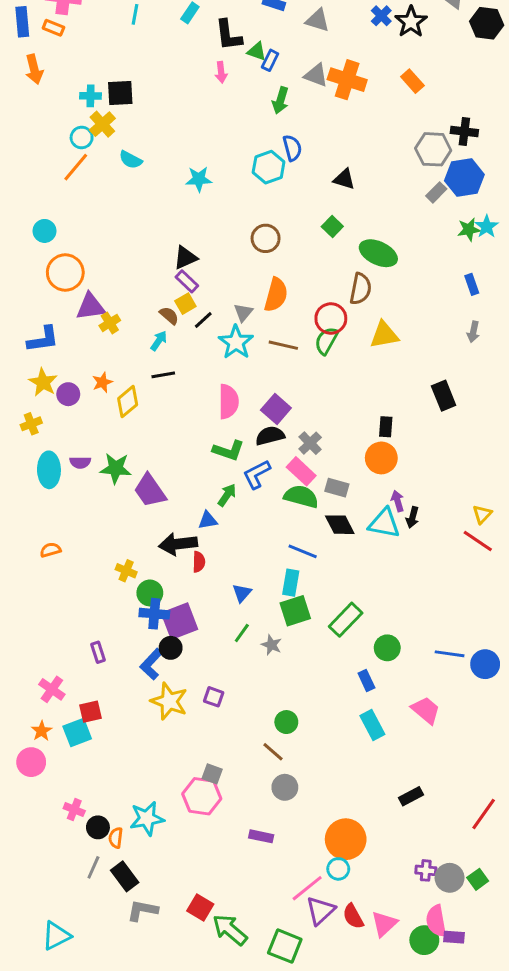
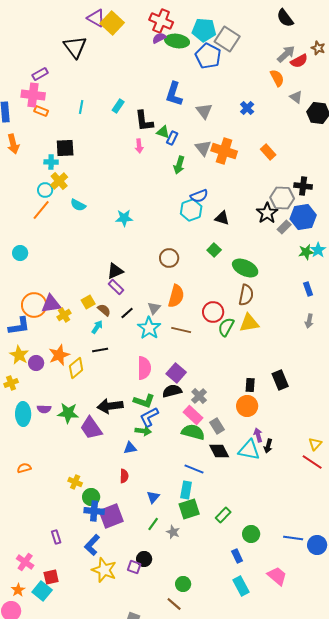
gray triangle: (317, 20) -> (204, 111), turned 36
black star: (411, 22) -> (267, 213), moved
orange rectangle: (53, 28) -> (41, 111), moved
gray triangle: (316, 75) -> (203, 148), turned 30
black square: (120, 93) -> (65, 148), moved
blue semicircle: (292, 148) -> (199, 196), moved, turned 84
cyan hexagon: (269, 167) -> (191, 210), moved
orange circle: (65, 272) -> (34, 305), moved
brown semicircle: (361, 289) -> (246, 295), moved
yellow square: (185, 304) -> (88, 302), moved
green semicircle: (326, 341) -> (226, 327), moved
orange star: (102, 382) -> (59, 355), size x1.5
black rectangle: (444, 396) -> (280, 380), moved
blue L-shape: (257, 474) -> (149, 417), moved
gray rectangle: (337, 488) -> (217, 426), turned 42
green arrow: (227, 495) -> (143, 431), turned 63
black arrow: (178, 544) -> (110, 406), moved
green rectangle: (346, 620) -> (223, 515), size x0.7
black circle: (171, 648) -> (144, 559), moved
cyan square: (77, 732) -> (42, 591), turned -30

